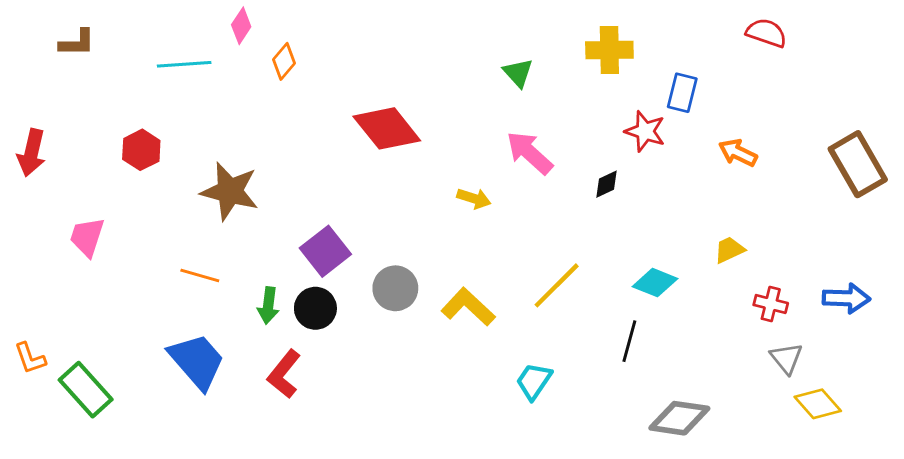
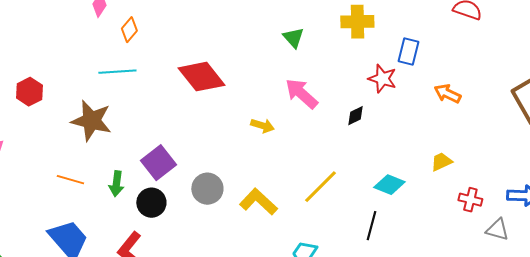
cyan line: (184, 64) -> (117, 72), moved
green arrow: (268, 305) -> (116, 184), moved
gray triangle: (786, 358) -> (497, 230), moved, turned -35

